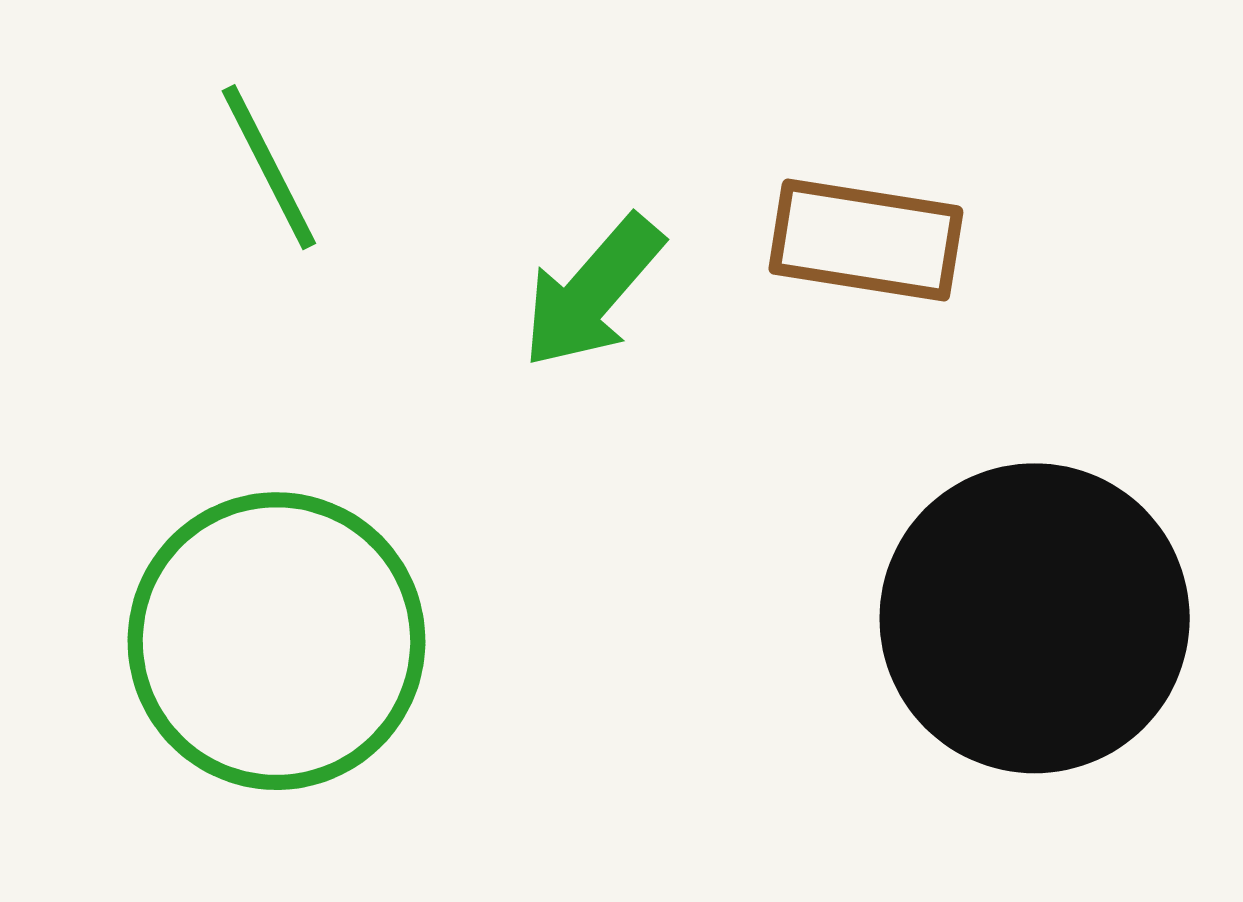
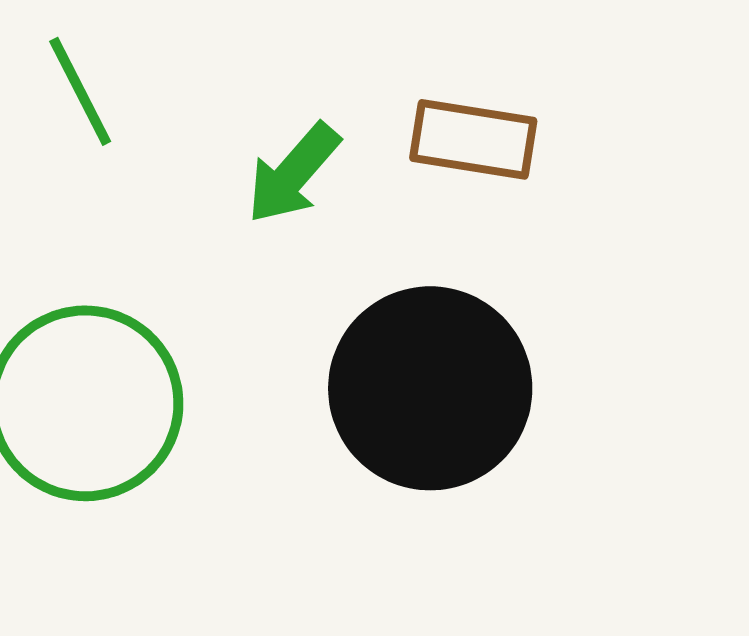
black circle: (1035, 618) -> (430, 388), moved

